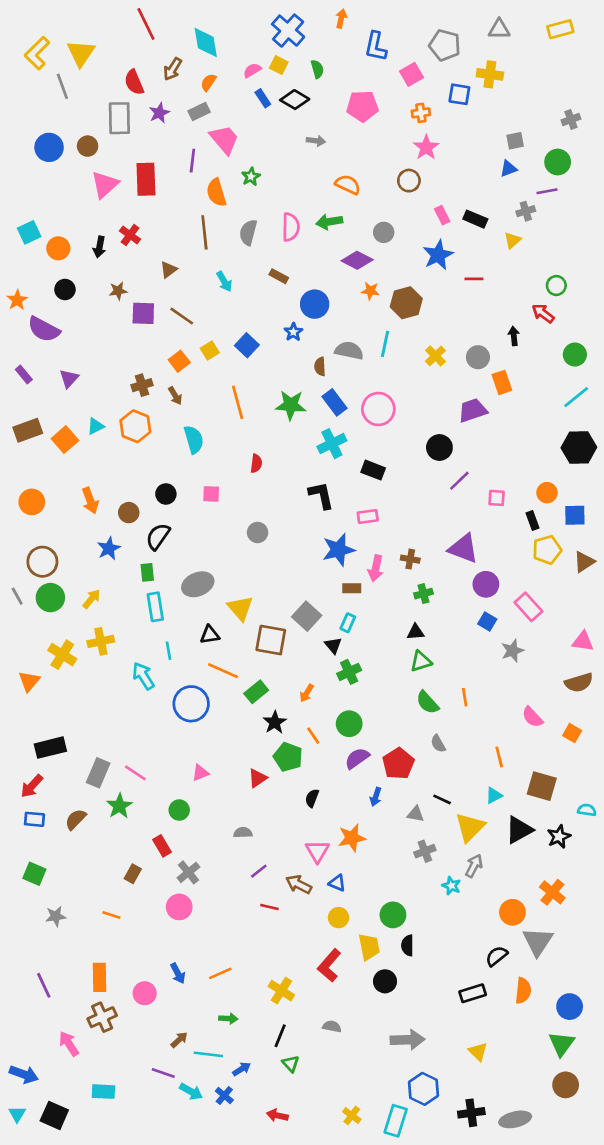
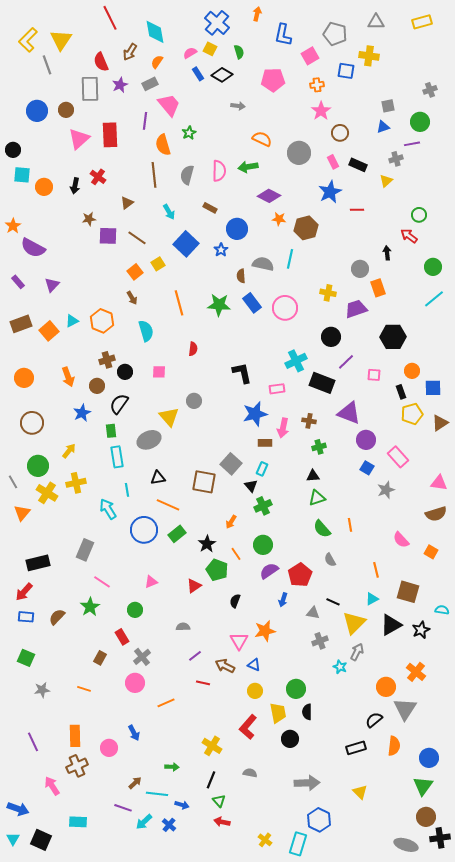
brown circle: (409, 181) -> (340, 133), moved
cyan square: (29, 232) -> (22, 175), turned 30
gray circle: (384, 232) -> (299, 153), moved, size x1.5
black circle: (65, 289) -> (13, 150), moved
blue square: (247, 345) -> (186, 244), moved, size x1.4
yellow cross: (435, 356) -> (328, 293), moved, turned -35
brown cross: (142, 385) -> (107, 360), moved
cyan cross: (332, 444) -> (296, 361), moved
black hexagon: (579, 448) -> (393, 337), moved
black rectangle: (373, 470) -> (322, 383), moved, size x1.4
gray line: (17, 596) -> (13, 482), moved
green circle: (50, 598) -> (38, 466), moved
yellow triangle: (240, 608) -> (169, 417), moved
green rectangle: (256, 692) -> (177, 534), moved
gray rectangle: (98, 773) -> (85, 550), moved
orange line: (220, 973) -> (166, 703), moved
blue arrow: (242, 1069) -> (182, 805), turned 48
cyan arrow: (191, 1092) -> (144, 822), turned 108
black cross: (471, 1113) -> (440, 838), moved
red arrow: (277, 1115) -> (222, 822), moved
gray ellipse: (515, 1119) -> (406, 845), moved, turned 30

